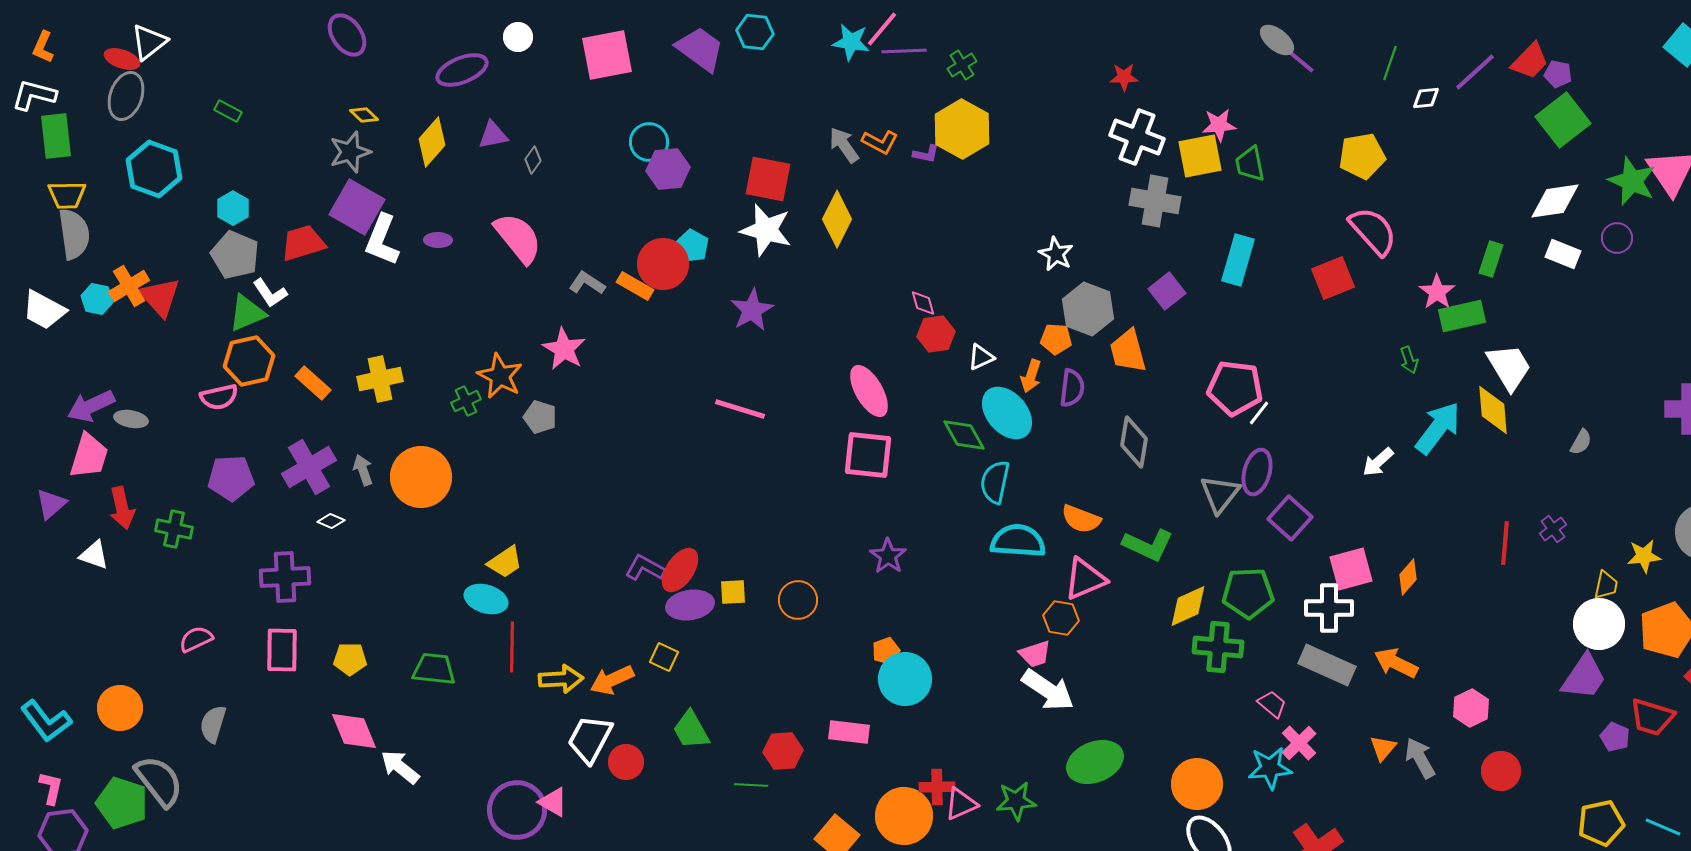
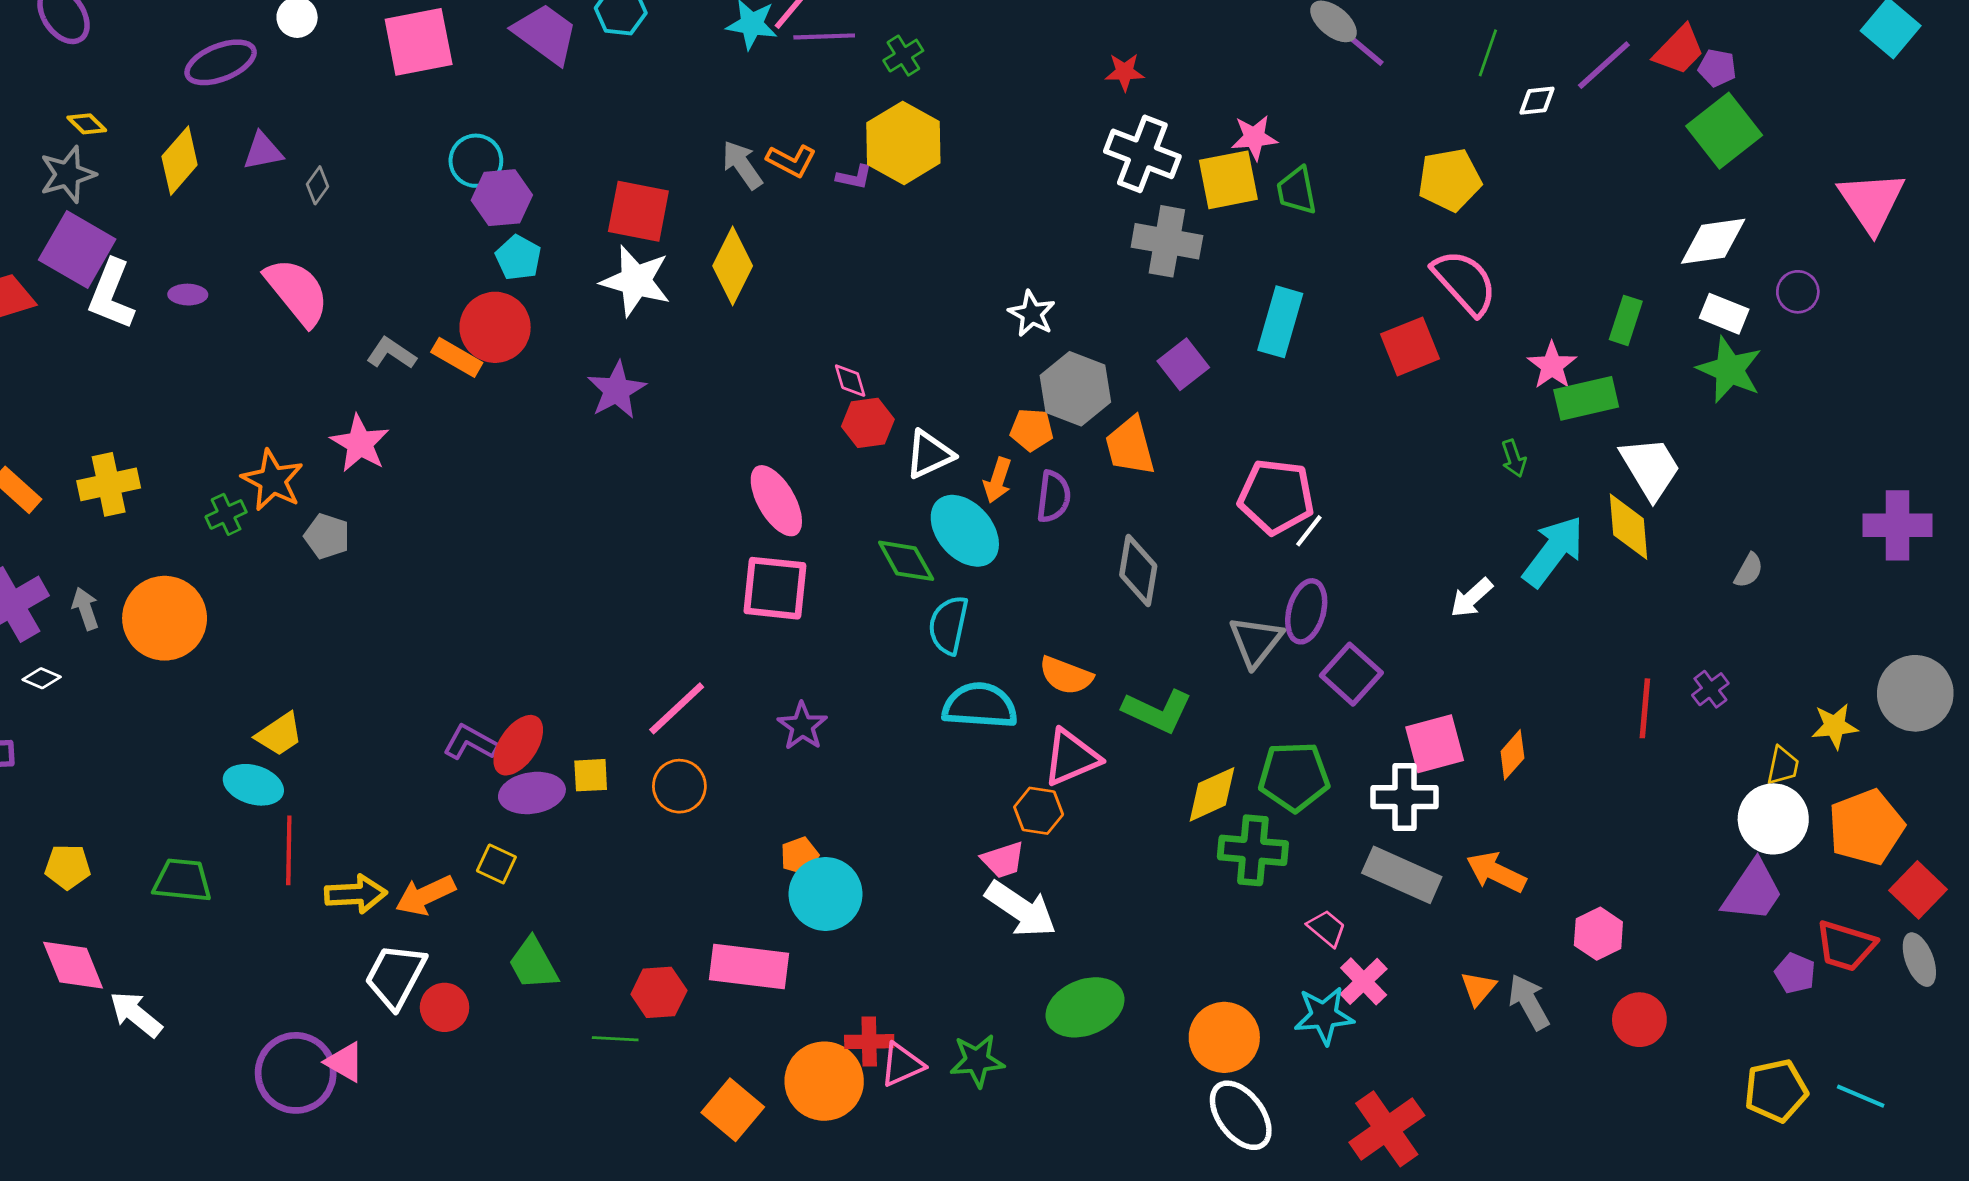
green star: (1632, 181) -> (1730, 370), moved
cyan pentagon: (692, 246) -> (518, 258), moved
white triangle: (981, 357) -> (929, 454), size x1.4
pink line: (740, 409) -> (677, 708), moved, turned -60
pink rectangle: (849, 732) -> (749, 966), size x1.4

